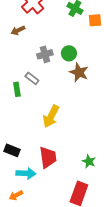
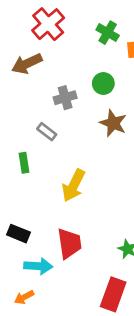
brown arrow: (18, 30) -> (27, 64), size x1.5
green circle: (69, 53) -> (103, 83), moved
green rectangle: (17, 89) -> (24, 163), moved

